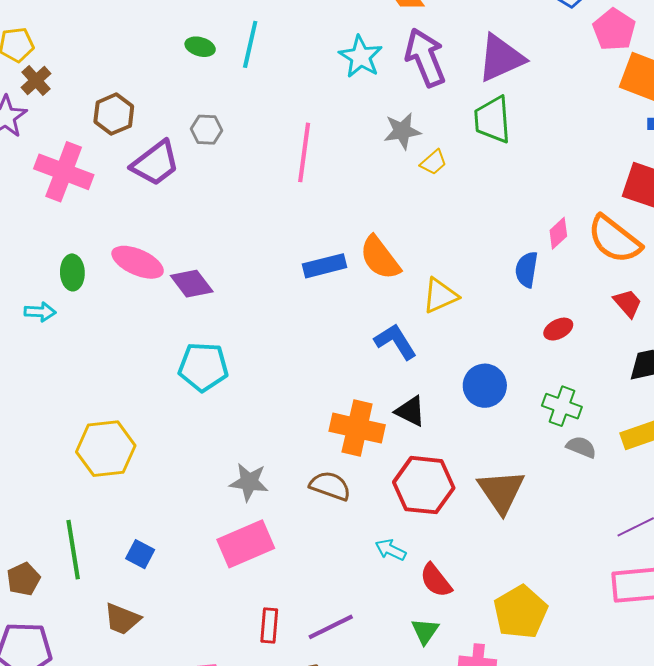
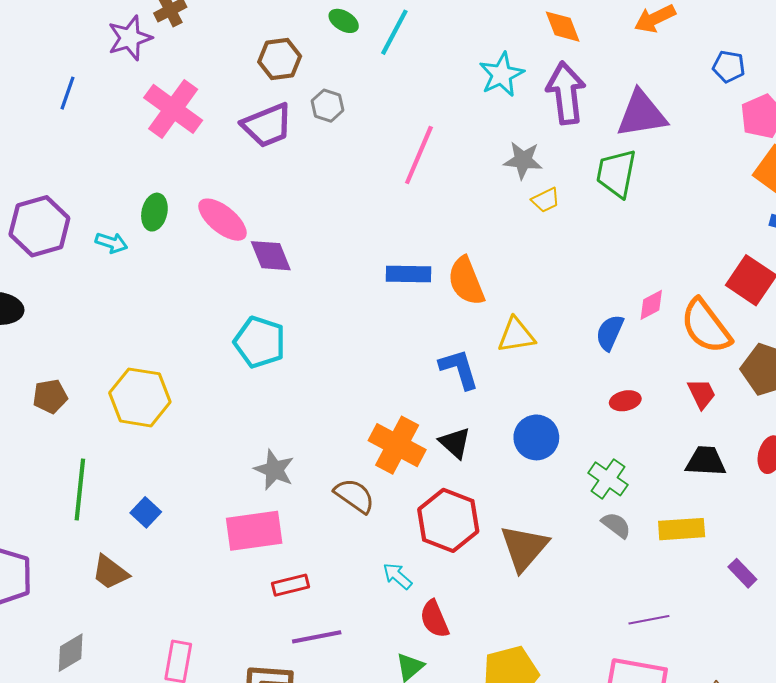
brown hexagon: (114, 114) -> (280, 59), moved
brown pentagon: (23, 579) -> (50, 396), moved
red rectangle: (269, 626) -> (290, 585), moved, turned 56

